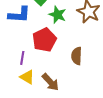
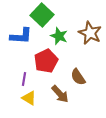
brown semicircle: (77, 56) -> (78, 77), turned -36
brown arrow: (50, 82) -> (60, 94), moved

